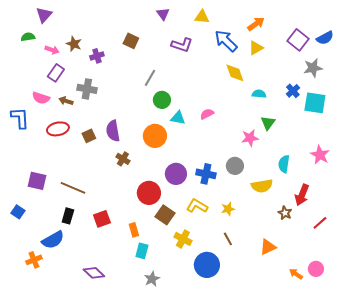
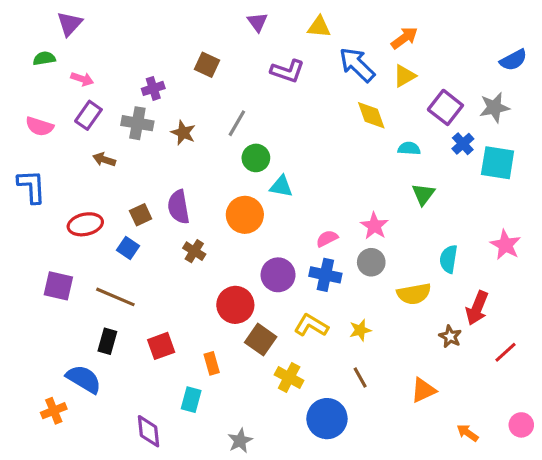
purple square: (298, 40) -> (445, 107), moved
brown star: (74, 44) -> (183, 133), moved
gray cross: (87, 89) -> (137, 123), moved
pink semicircle: (41, 98) -> (39, 126), moved
pink semicircle: (207, 114) -> (327, 239), moved
red ellipse: (58, 129) -> (85, 224), moved
pink star: (250, 138) -> (374, 226), moved, turned -30
blue square: (18, 212) -> (128, 248), moved
blue semicircle: (53, 240) -> (84, 379), turned -120
cyan rectangle: (142, 251) -> (191, 400), moved
pink circle: (316, 269) -> (521, 425), moved
purple diamond: (94, 273) -> (148, 431), turned 40

